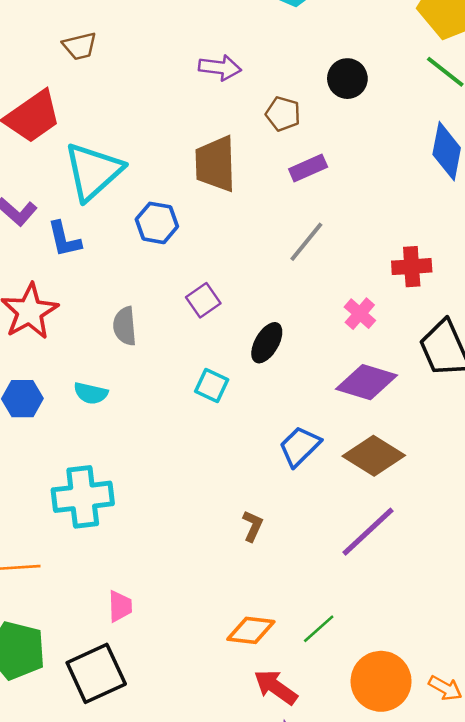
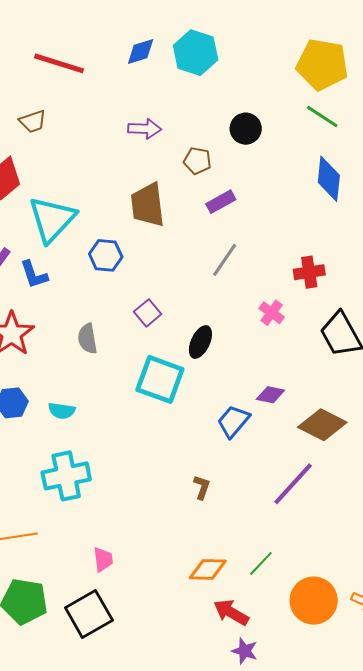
purple diamond: (366, 382) -> (270, 395), moved, size x0.6
cyan square: (212, 386) -> (160, 379), size x1.8
cyan semicircle: (91, 393) -> (62, 411), moved
brown diamond: (374, 456) -> (322, 425), moved

